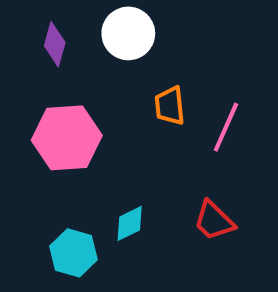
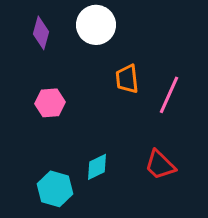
pink hexagon: (67, 138) -> (50, 103), size x0.6

